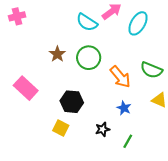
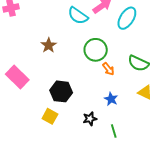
green circle: (89, 58) -> (96, 50), moved
orange arrow: (120, 77) -> (108, 69), size x0.6
green line: (128, 141) -> (114, 131), turned -48

